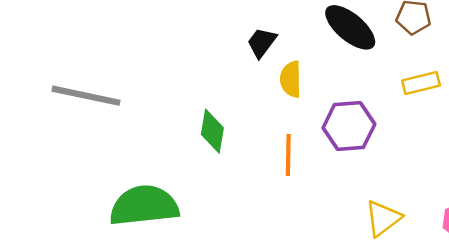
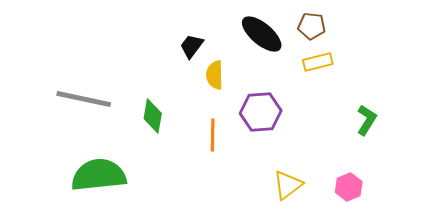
yellow rectangle: (421, 83) -> (318, 62), moved
gray line: (86, 96) -> (84, 99), moved

